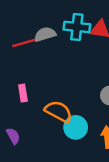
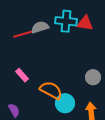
pink rectangle: (23, 93) -> (22, 75), turned -32

